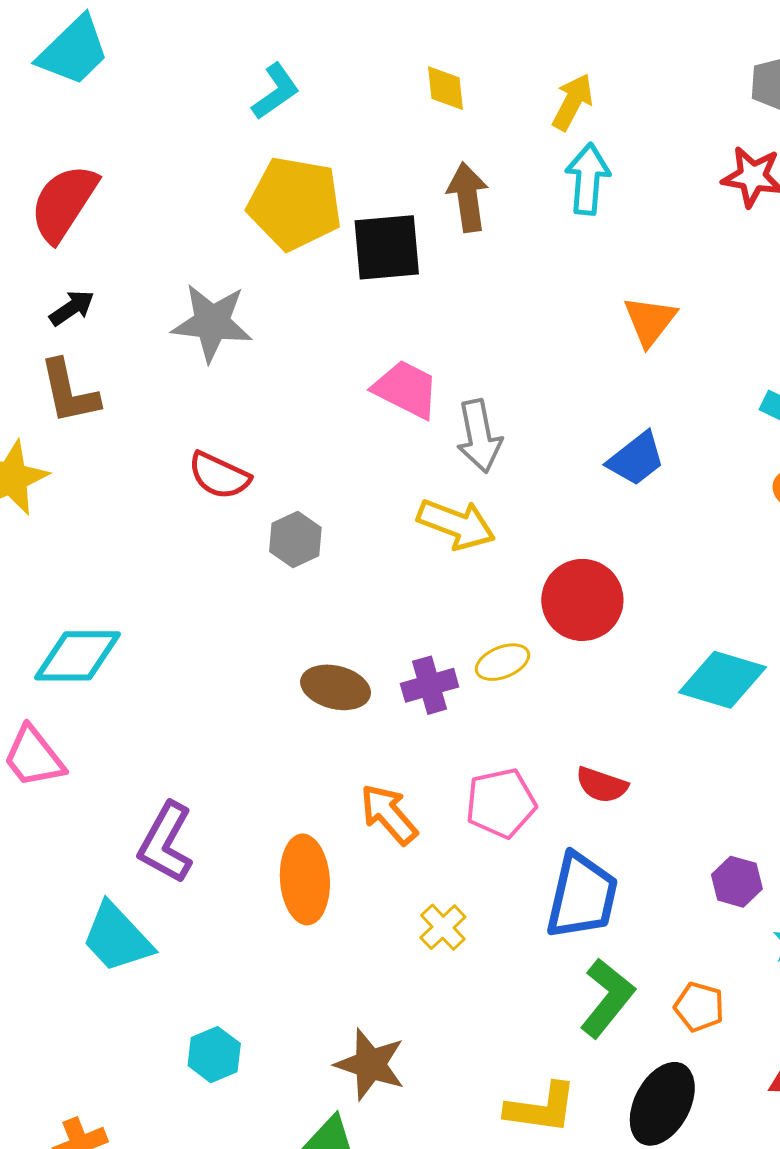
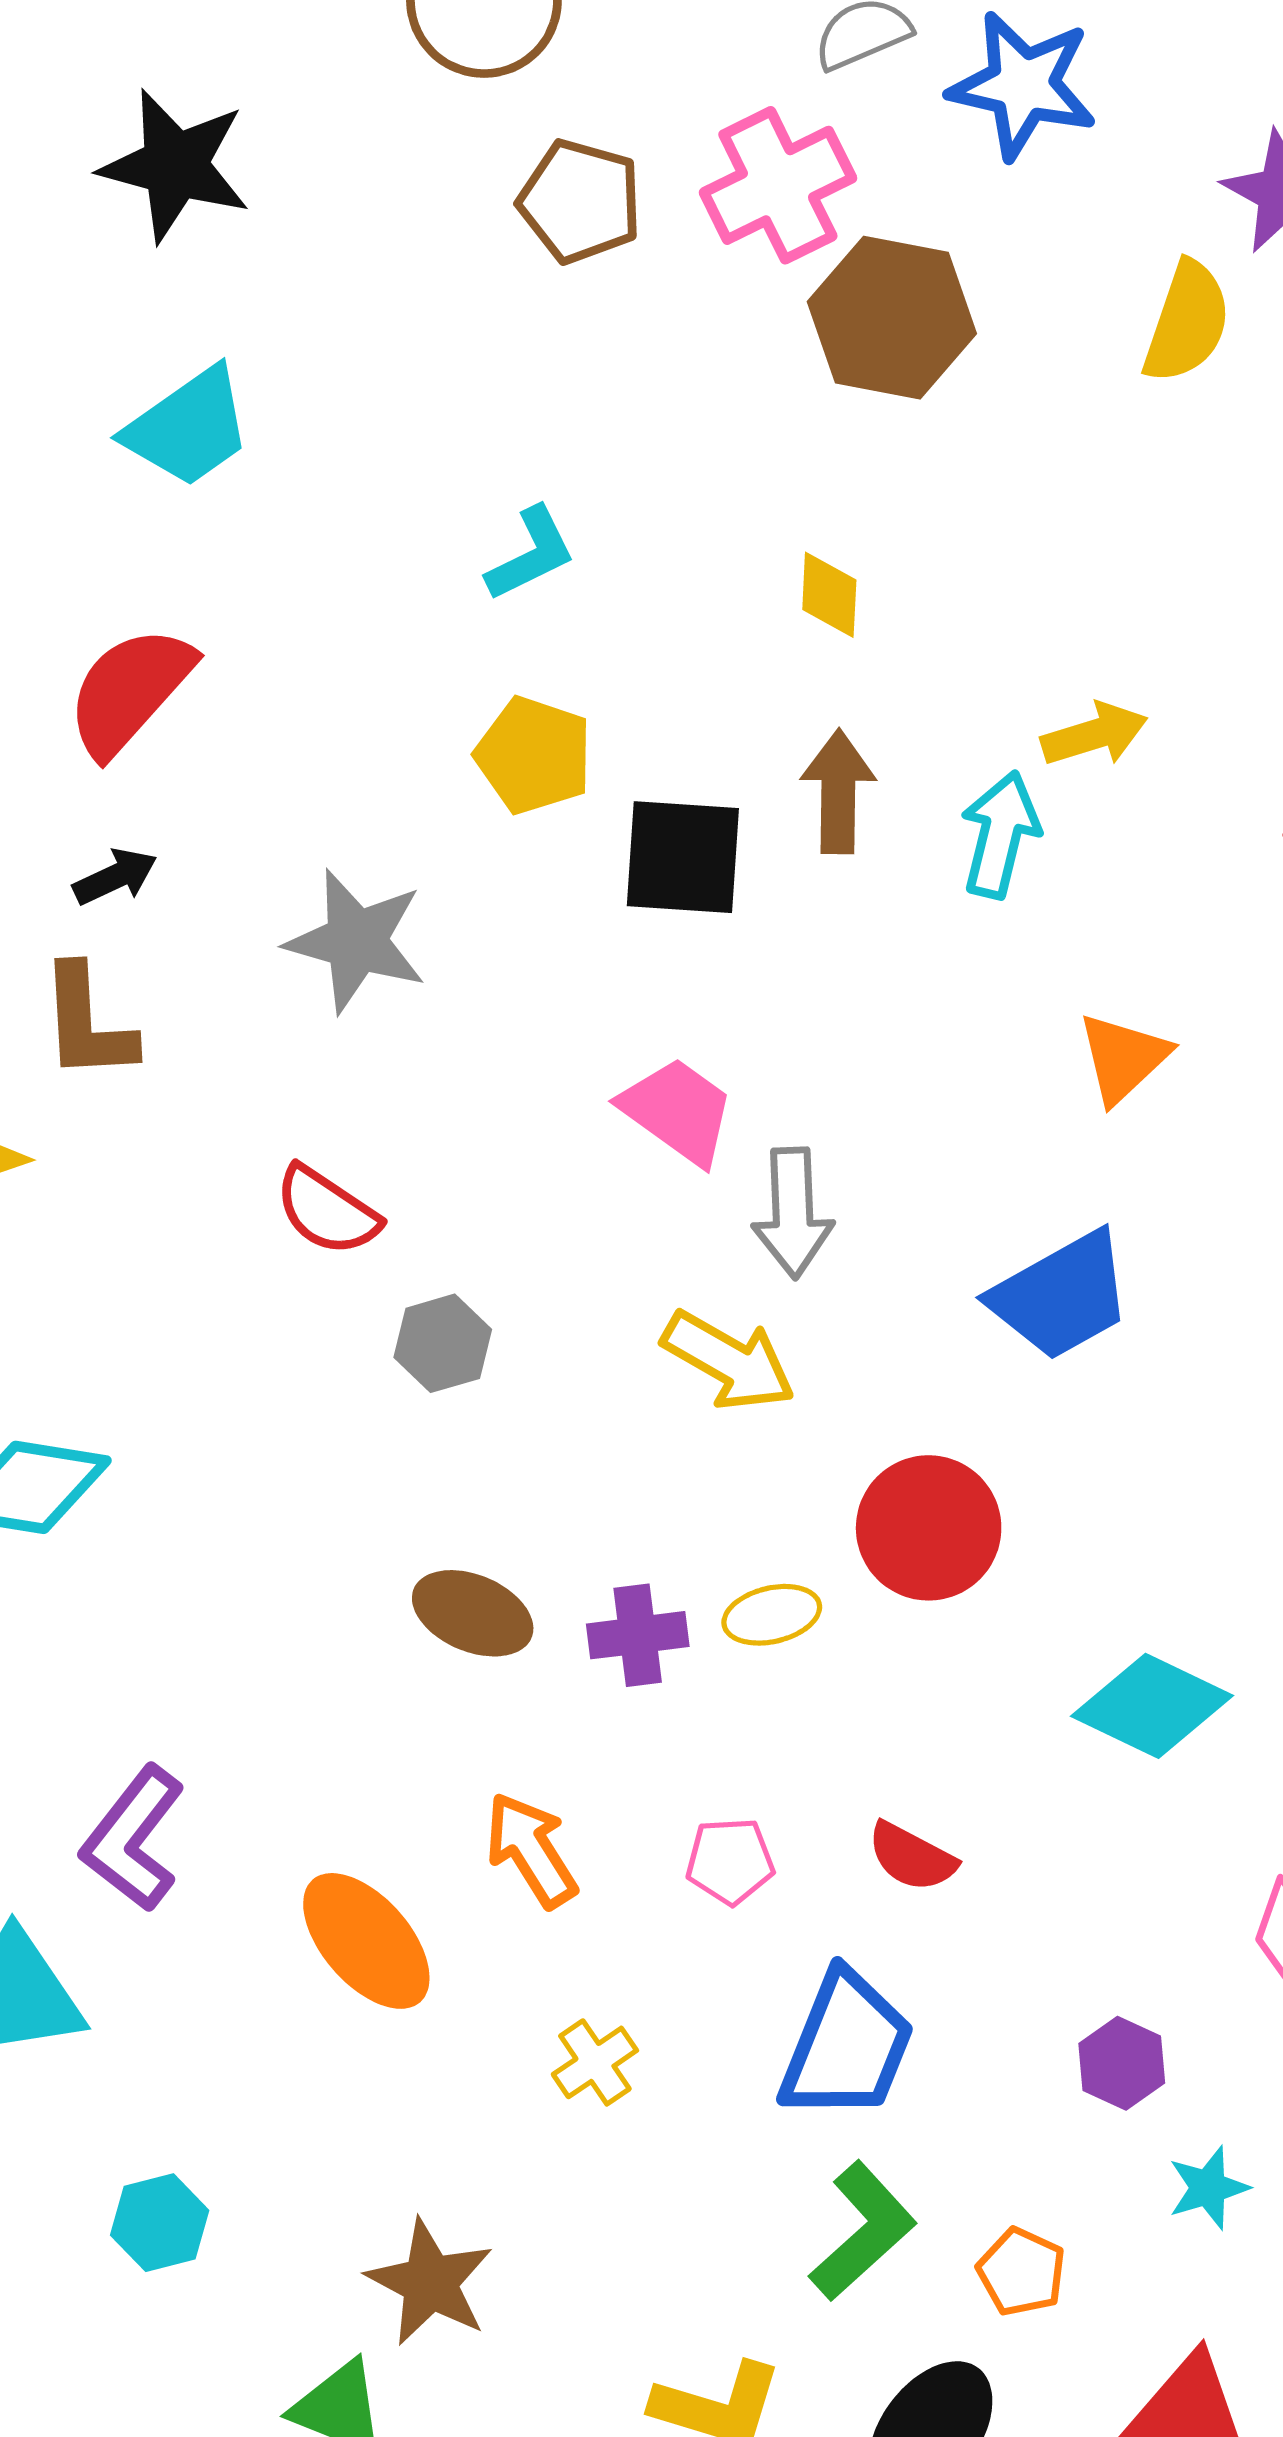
yellow arrow: (573, 102) -> (1094, 734), moved, turned 36
cyan arrow: (588, 179) -> (1000, 835), moved
yellow pentagon: (295, 203) -> (534, 755), size x0.7
blue trapezoid: (636, 459) -> (1061, 1296), size x1.4
pink pentagon: (501, 803) -> (730, 1861), size x0.7
orange ellipse: (305, 879) -> (366, 1941), turned -46

